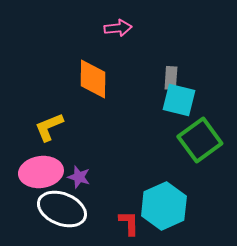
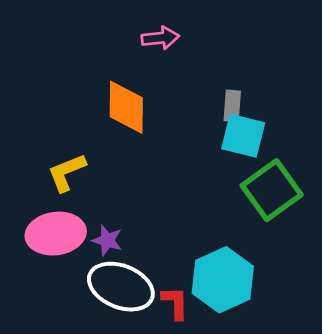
white ellipse: (62, 209) -> (121, 287), moved

